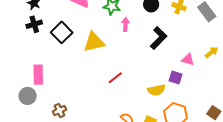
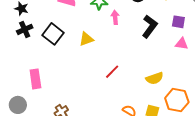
yellow triangle: (94, 42) -> (86, 39), size x0.7
purple square: (175, 78) -> (178, 22), moved
gray circle: (28, 96) -> (18, 105), moved

